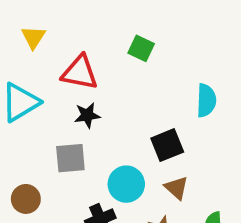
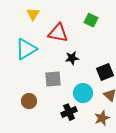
black star: (87, 115) -> (72, 58), moved

